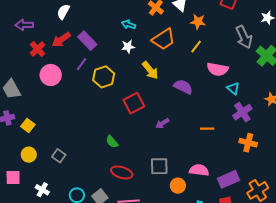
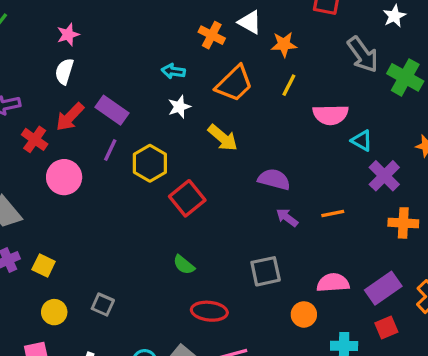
purple semicircle: (183, 87) -> (274, 179), moved
red square: (134, 103) -> (187, 198), moved
purple arrow: (162, 123) -> (287, 217), moved, turned 80
gray square: (159, 166) -> (266, 271), moved

